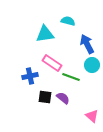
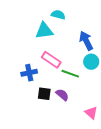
cyan semicircle: (68, 21) -> (58, 15), moved

